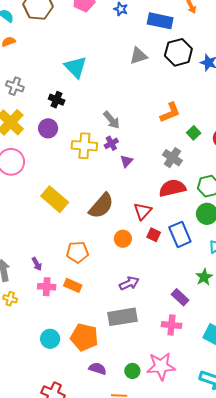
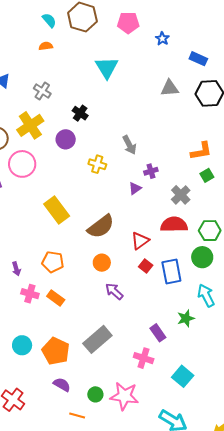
blue rectangle: (160, 21) -> (198, 59), size x0.7
cyan triangle: (76, 67) -> (107, 68), moved
orange L-shape: (170, 112) -> (201, 151), moved
purple cross: (111, 143) -> (151, 171), moved
yellow cross: (84, 146) -> (97, 164), size x0.7
orange circle: (123, 239) -> (102, 263), moved
orange pentagon: (77, 252) -> (53, 262), moved
purple arrow: (37, 264) -> (16, 269), moved
purple arrow: (129, 283) -> (114, 291), moved, turned -126
gray rectangle: (122, 317) -> (97, 339), turned -44

